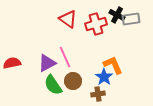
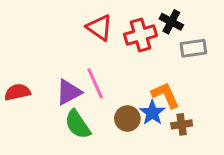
gray rectangle: (131, 19) -> (193, 48), moved
brown circle: (73, 81) -> (127, 119), moved
brown cross: (98, 94) -> (182, 124), moved

